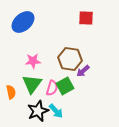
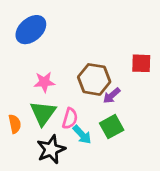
red square: (86, 18) -> (141, 63), moved
green square: (65, 86) -> (112, 127), moved
cyan arrow: (56, 111) -> (82, 135), moved

